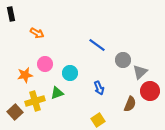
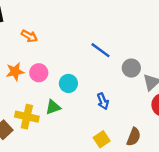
orange star: (25, 75) -> (15, 72), moved
yellow cross: (35, 101) -> (27, 117), turned 30
brown semicircle: (130, 104) -> (134, 137), moved

